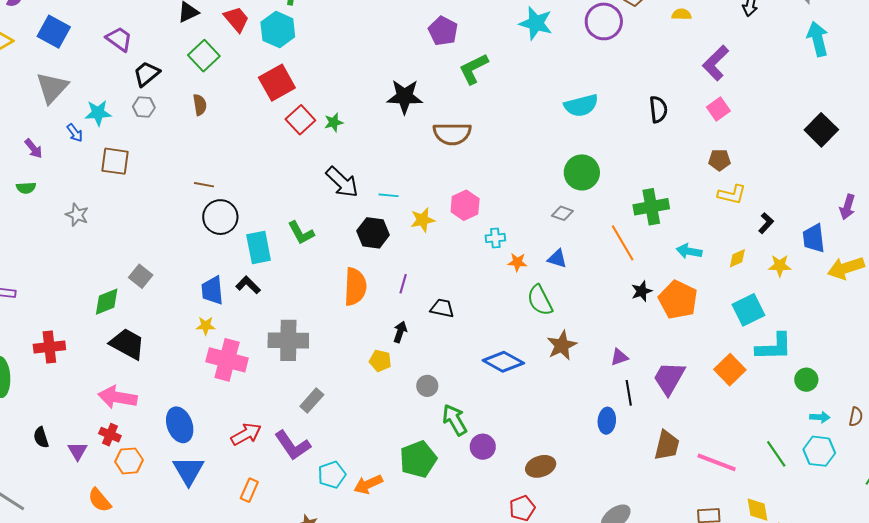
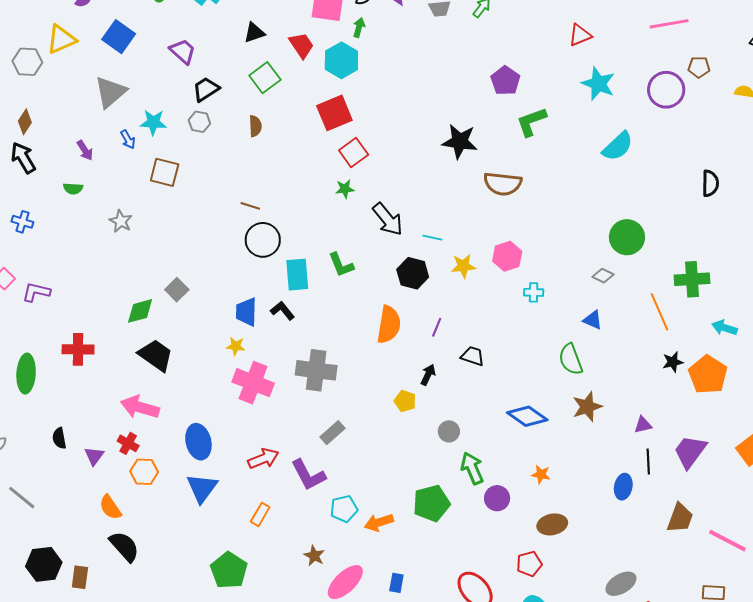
cyan semicircle: (581, 105) -> (618, 146), moved, turned -36
green star: (334, 122) -> (345, 189), moved
orange star: (517, 262) -> (541, 474), moved

